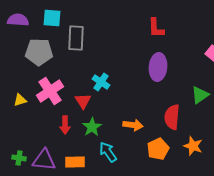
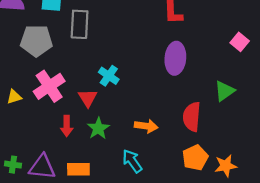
orange star: (193, 146) -> (226, 166), moved, turned -30
orange pentagon: (158, 149) -> (195, 158), moved
cyan arrow: (108, 152) -> (132, 161), moved

